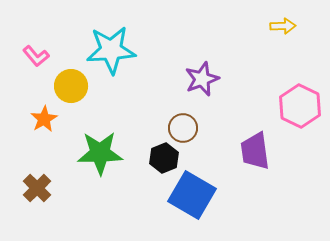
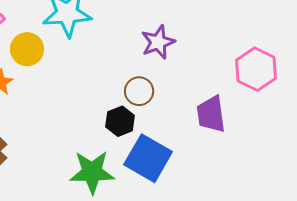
green star: (100, 153) -> (92, 172), moved

